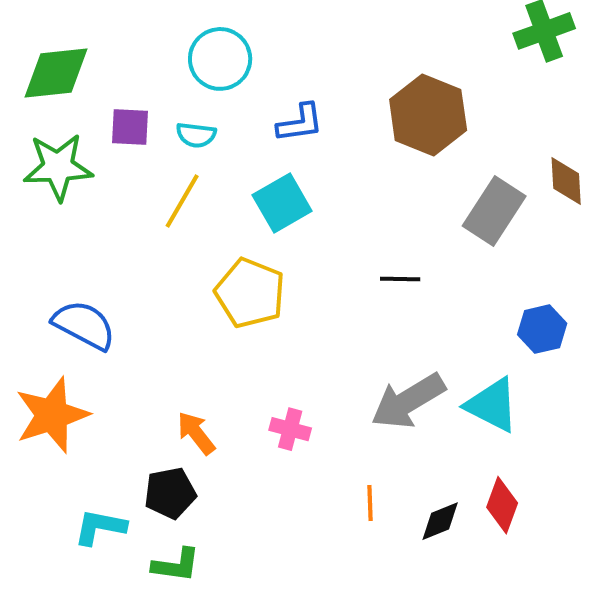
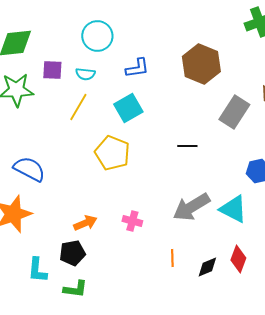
orange arrow: (196, 433) -> (85, 223), turned 105
cyan L-shape: (100, 527) -> (37, 270), turned -96

